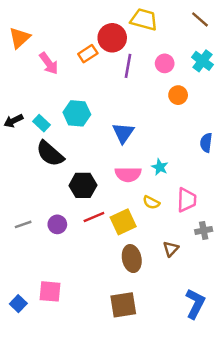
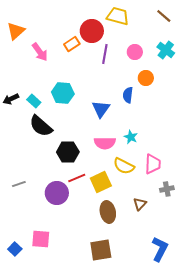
blue semicircle: (206, 143) -> (128, 95), moved
yellow semicircle: (151, 202) -> (124, 166), size x1.5
purple circle: (57, 224) -> (57, 193), moved, size x1.5

